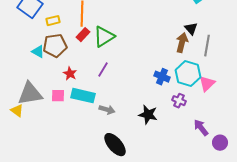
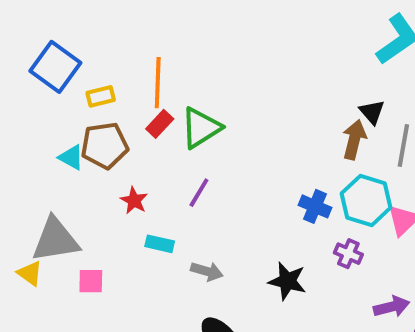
pink square: (58, 96) -> (91, 281), moved
cyan rectangle: (83, 96) -> (160, 244), size x0.6
purple arrow: (201, 128) -> (392, 307), turned 114

